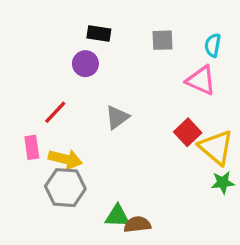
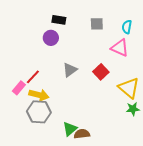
red line: (55, 112) -> (33, 77), moved
red square: (188, 132) -> (101, 72), moved
pink rectangle: (32, 147) -> (19, 88), turned 48
green triangle: (117, 216) -> (70, 129), turned -42

